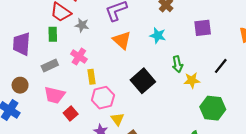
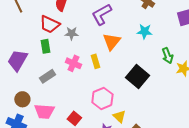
orange triangle: (122, 40) -> (112, 41), turned 36
purple trapezoid: (21, 44) -> (18, 60), turned 35
yellow rectangle: (92, 77) -> (96, 61), moved
pink trapezoid: (55, 95) -> (44, 111), moved

